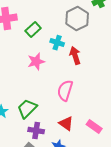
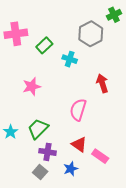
red arrow: (75, 56) -> (102, 83), moved
pink star: (36, 62) -> (32, 86), moved
pink rectangle: (94, 127) -> (100, 156), moved

